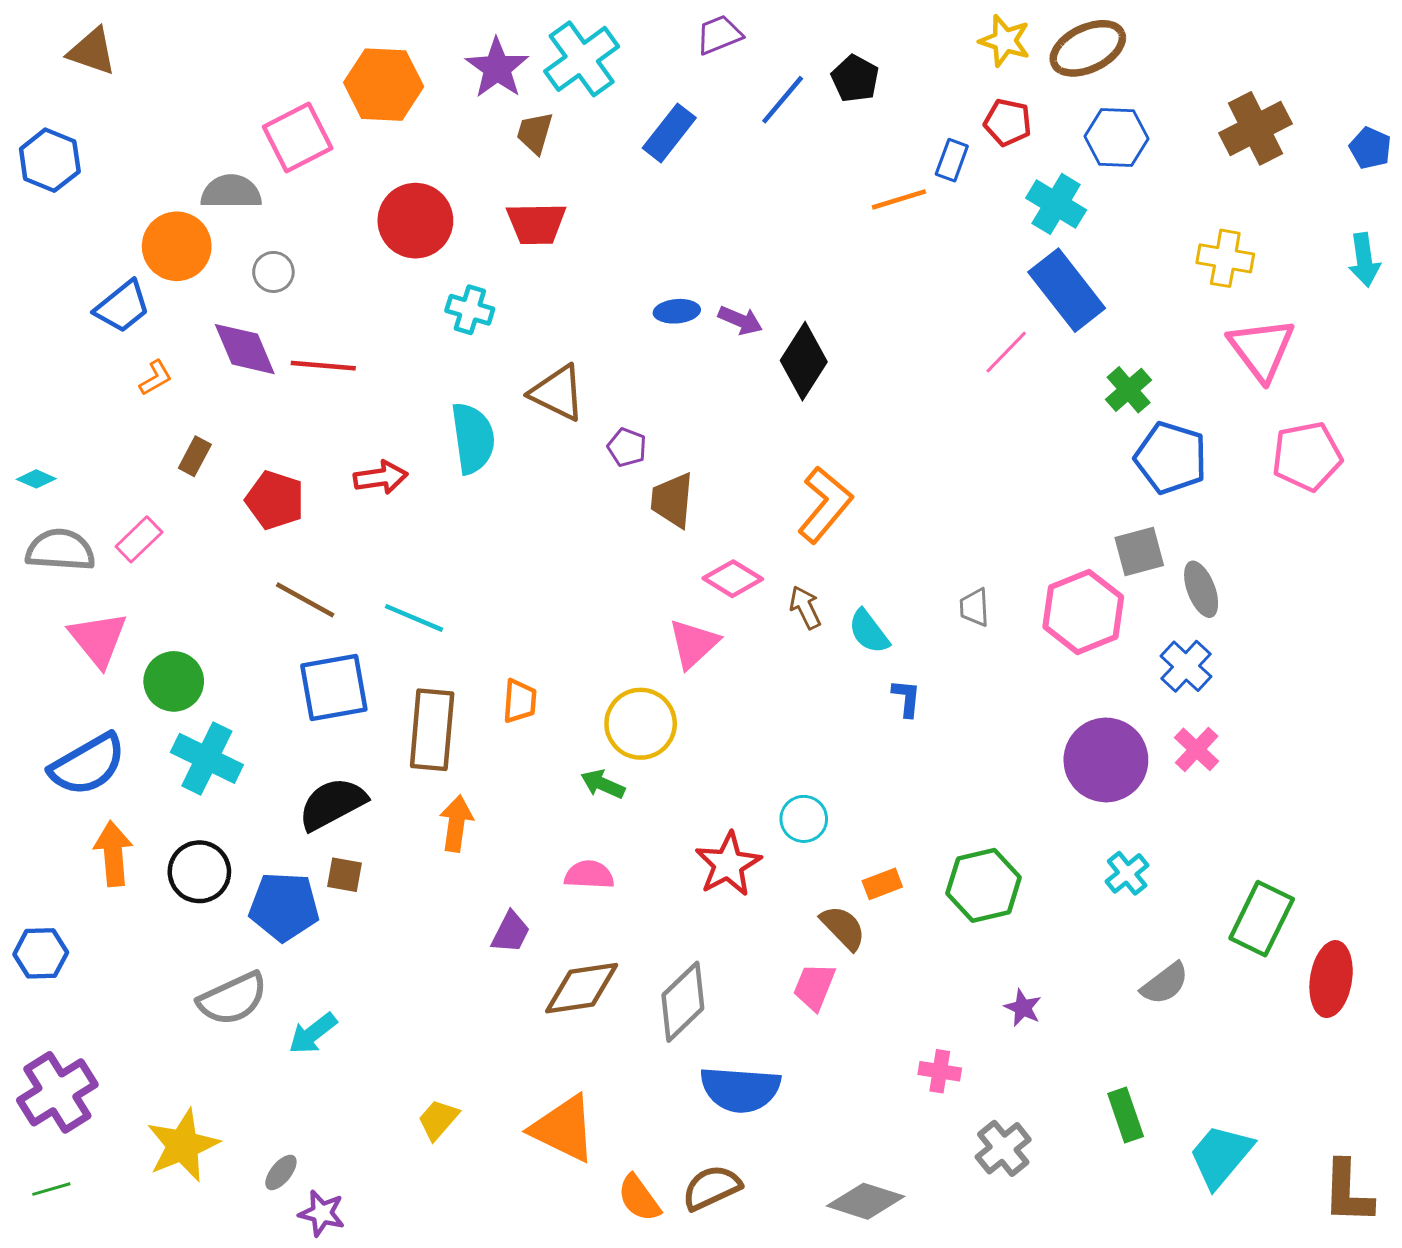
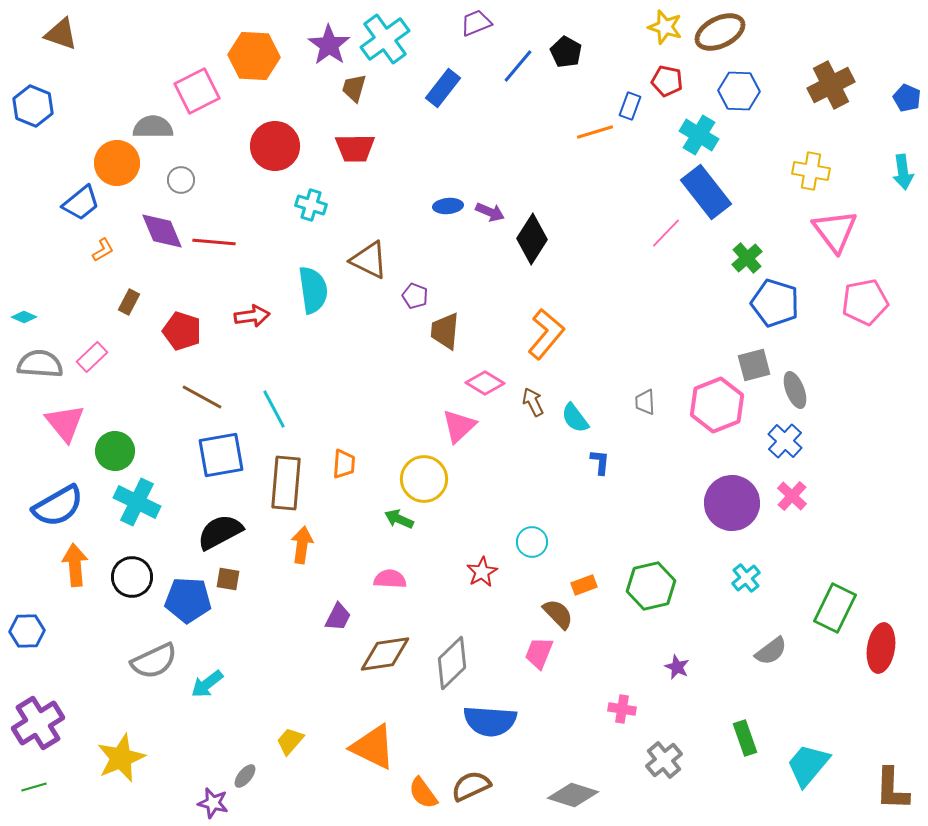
cyan line: (414, 618) -> (274, 409), turned 39
red star: (728, 864) -> (482, 572), size x0.7
gray ellipse: (281, 1172) -> (245, 776), moved

